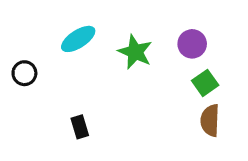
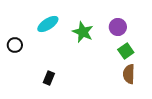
black rectangle: (80, 127) -> (49, 78), turned 40

